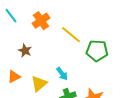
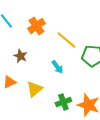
cyan arrow: (62, 74) -> (57, 67), moved

